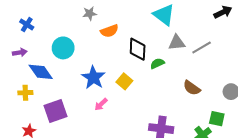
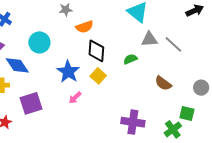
gray line: (202, 47) -> (173, 44), turned 72
black diamond: (138, 49) -> (96, 51), moved

